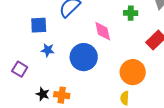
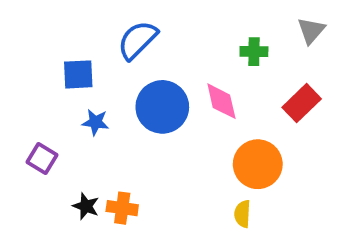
pink diamond: (103, 31) -> (221, 101), moved
blue circle: (84, 57) -> (162, 107), moved

